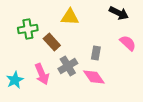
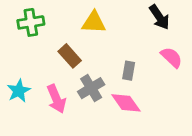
black arrow: (119, 13) -> (159, 17), turned 30
green cross: (28, 29) -> (31, 22), moved
cyan star: (15, 80) -> (19, 91), moved

